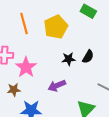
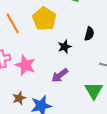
black semicircle: (88, 57) -> (89, 34), moved
brown star: (14, 90) -> (19, 98), moved

